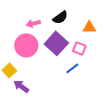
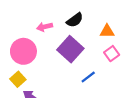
pink circle: (26, 45) -> (23, 51), moved
pink square: (79, 48) -> (112, 54), moved, turned 32

